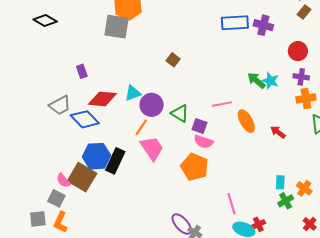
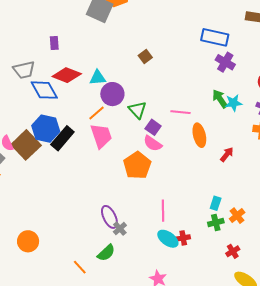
purple cross: (263, 25) -> (225, 62), moved
cyan star: (270, 81) -> (233, 103), turned 30
red arrow: (278, 132) -> (227, 154), turned 77

